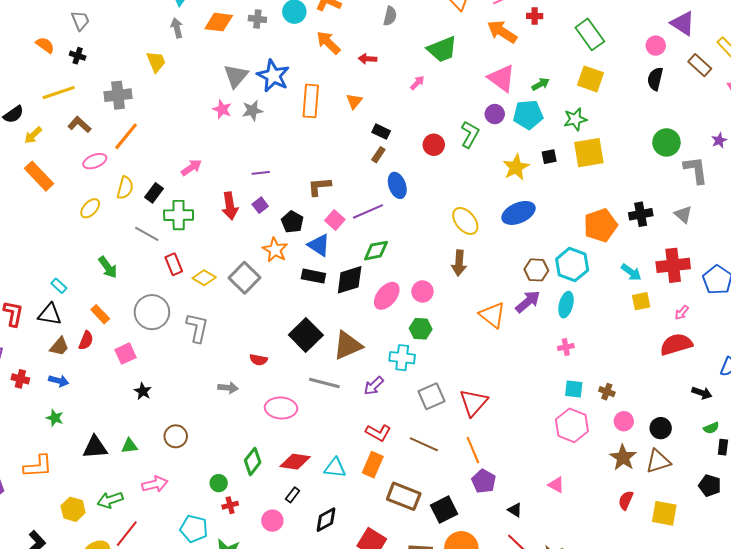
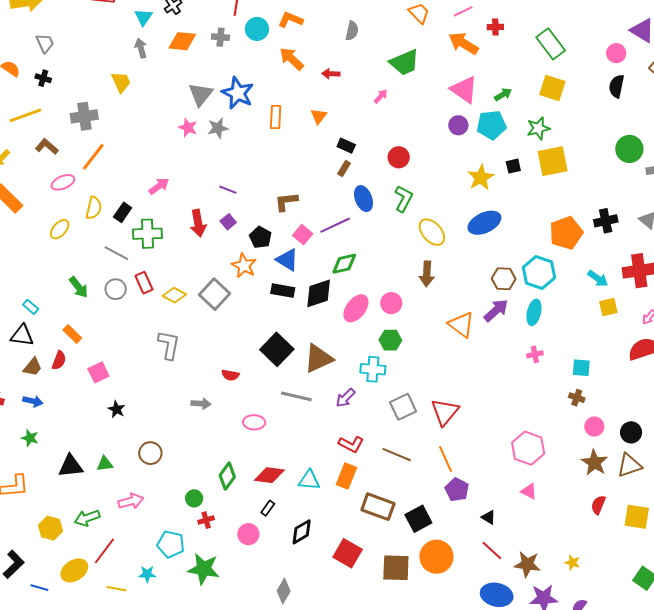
orange rectangle: (311, 101) -> (276, 117), size x0.7
green L-shape: (470, 134) -> (404, 199), moved
purple line: (261, 173) -> (228, 190), turned 30
gray circle: (152, 312) -> (116, 289), moved, size x0.6
cyan square: (574, 389) -> (581, 368), moved
pink ellipse: (281, 408) -> (254, 422), size x0.7
pink hexagon: (572, 425) -> (528, 448), moved

